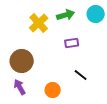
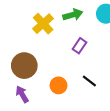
purple rectangle: (72, 43) -> (79, 46), turned -48
orange circle: (53, 90) -> (58, 85), moved

